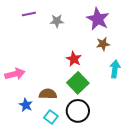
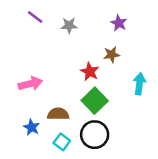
purple line: (29, 14) -> (35, 17), turned 48
purple star: (98, 19) -> (119, 23), size x0.6
brown star: (103, 44) -> (112, 55), moved
pink arrow: (15, 74) -> (30, 84), moved

